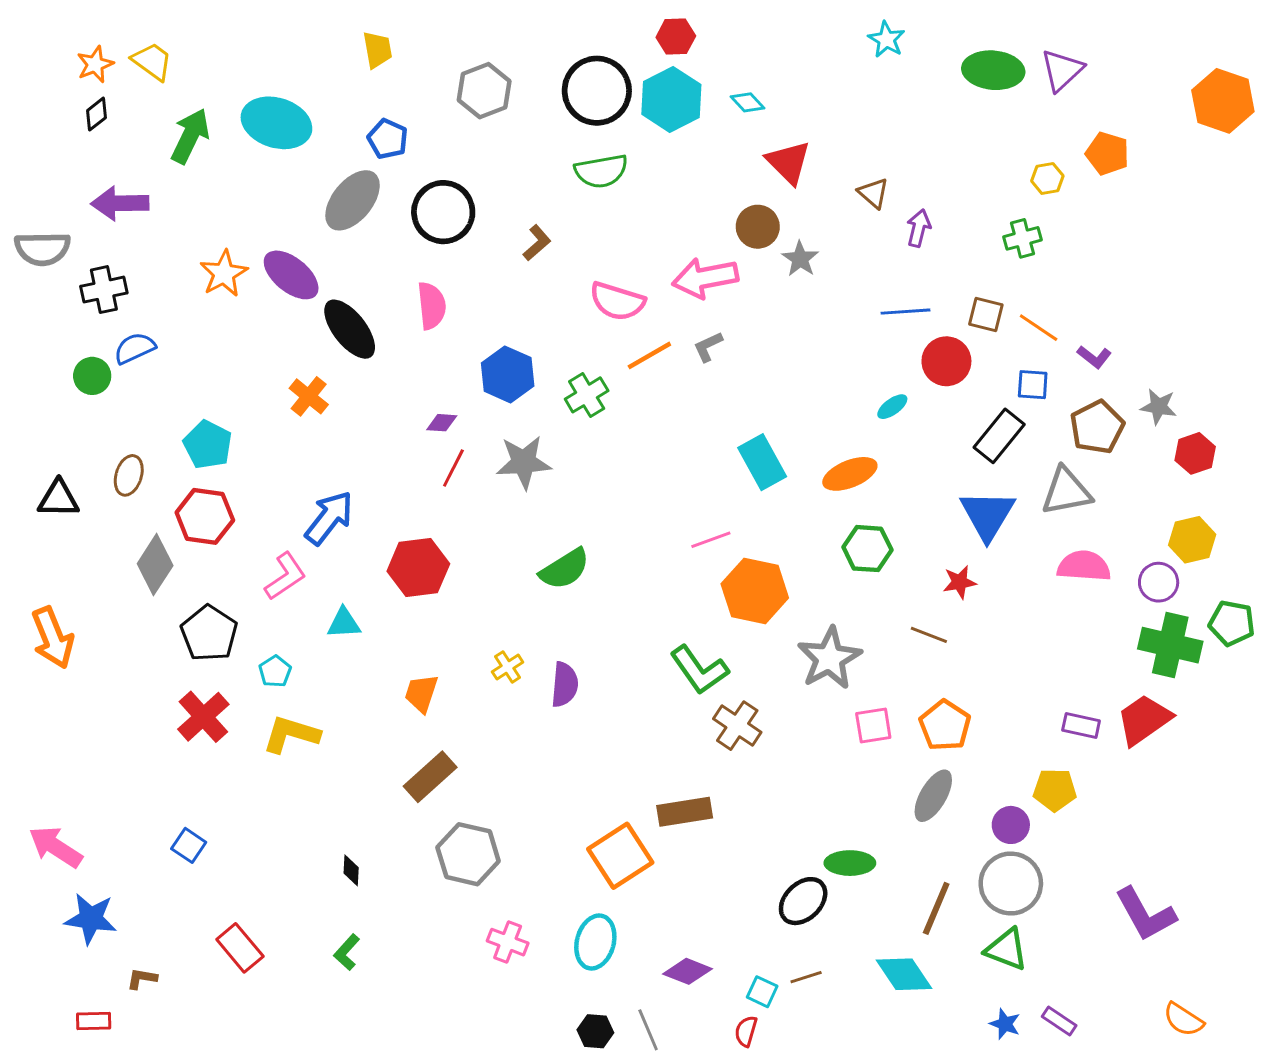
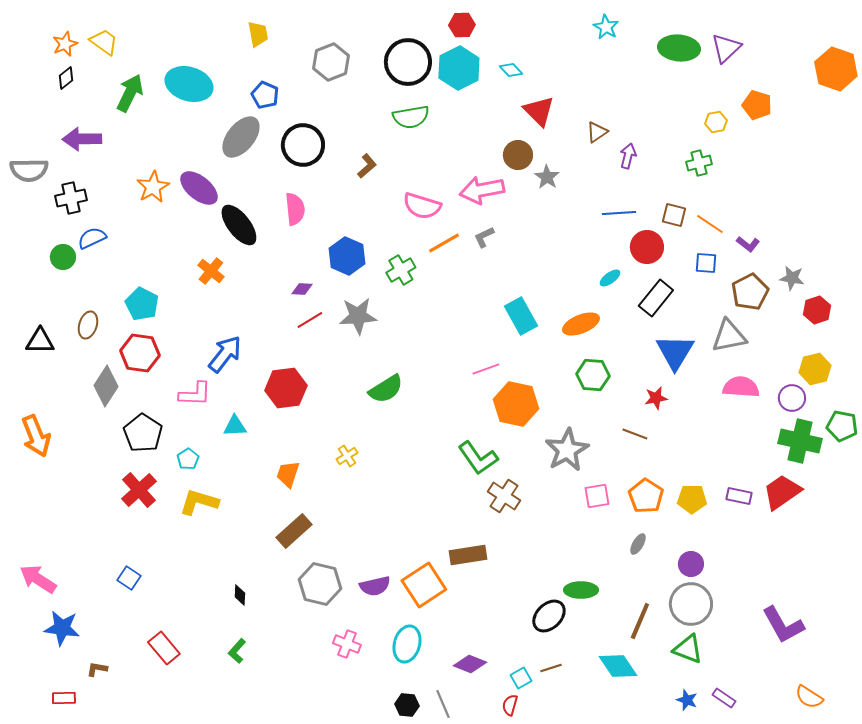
brown triangle: (873, 193) -> (597, 132), turned 45
black rectangle: (999, 436) -> (656, 298), moved
red line: (453, 468) -> (310, 320), turned 32
pink L-shape: (285, 576) -> (195, 394), turned 36
purple semicircle: (565, 685) -> (375, 586), moved, turned 72
yellow pentagon: (1055, 790) -> (692, 499), moved
gray ellipse: (933, 796) -> (638, 544), size x0.6
cyan square: (762, 992) -> (521, 678), turned 35

